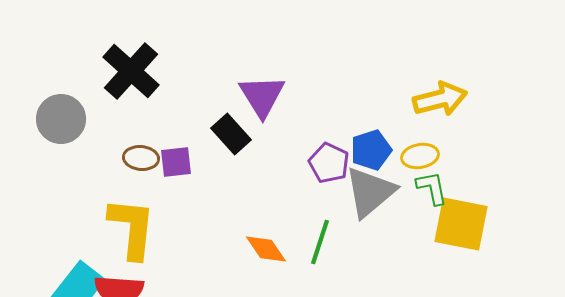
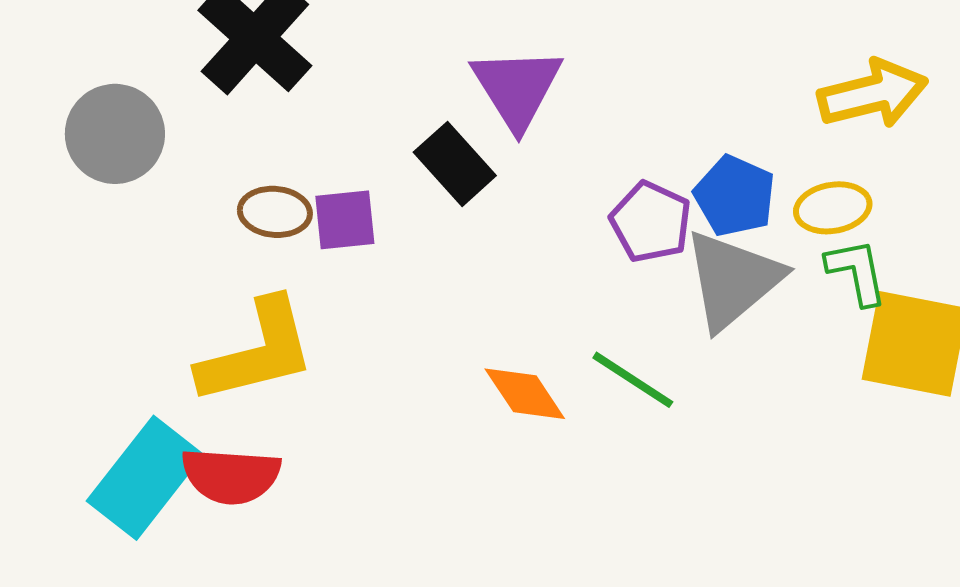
blue pentagon: (371, 150) -> (735, 196), turned -30
yellow L-shape: (132, 228) -> (257, 352), turned 70
green line: (320, 242) -> (633, 380), turned -75

